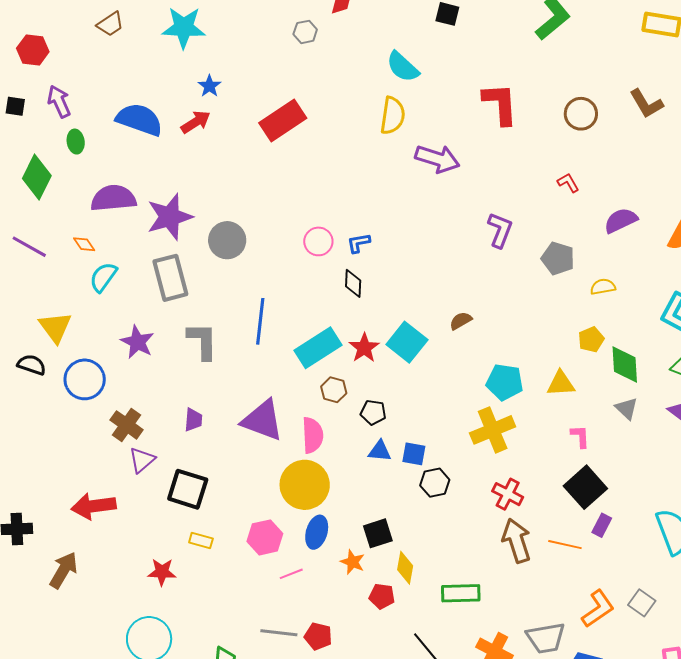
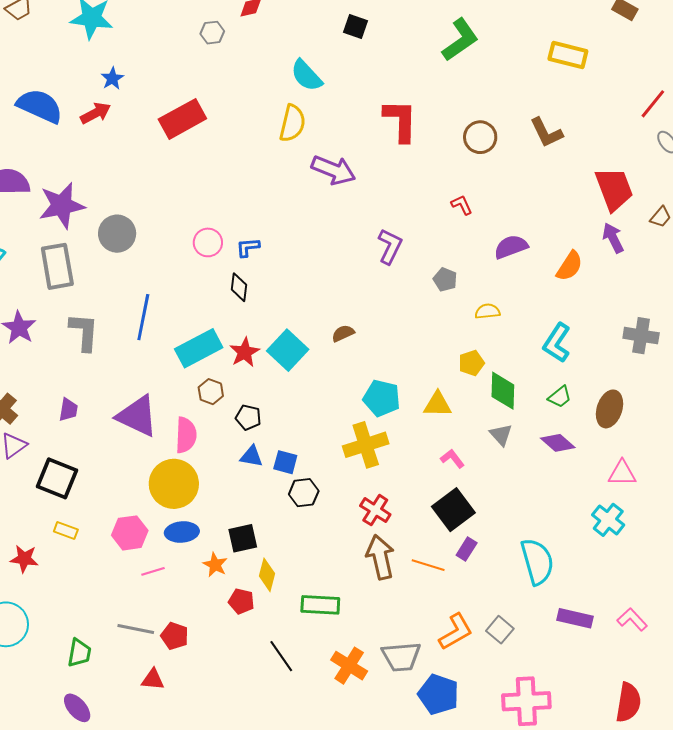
gray pentagon: (558, 258) -> (445, 279), size x0.7
pink L-shape: (580, 436) -> (452, 459), turned -40
blue ellipse: (317, 532) -> (182, 532), turned 64

